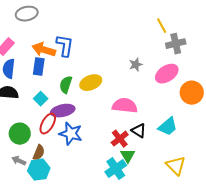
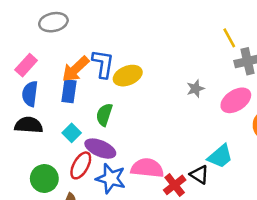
orange arrow: (44, 50) -> (76, 69), turned -60
yellow ellipse: (91, 83) -> (128, 76), moved
pink semicircle: (125, 106) -> (147, 168), moved
purple ellipse: (63, 111) -> (100, 149), turned 35
cyan trapezoid: (168, 127) -> (220, 156), moved

